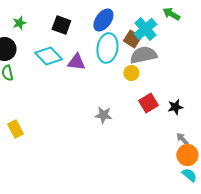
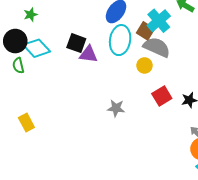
black square: (61, 25) -> (76, 43), moved
gray semicircle: (143, 55) -> (157, 47), turned 36
cyan diamond: (48, 56) -> (37, 48), moved

